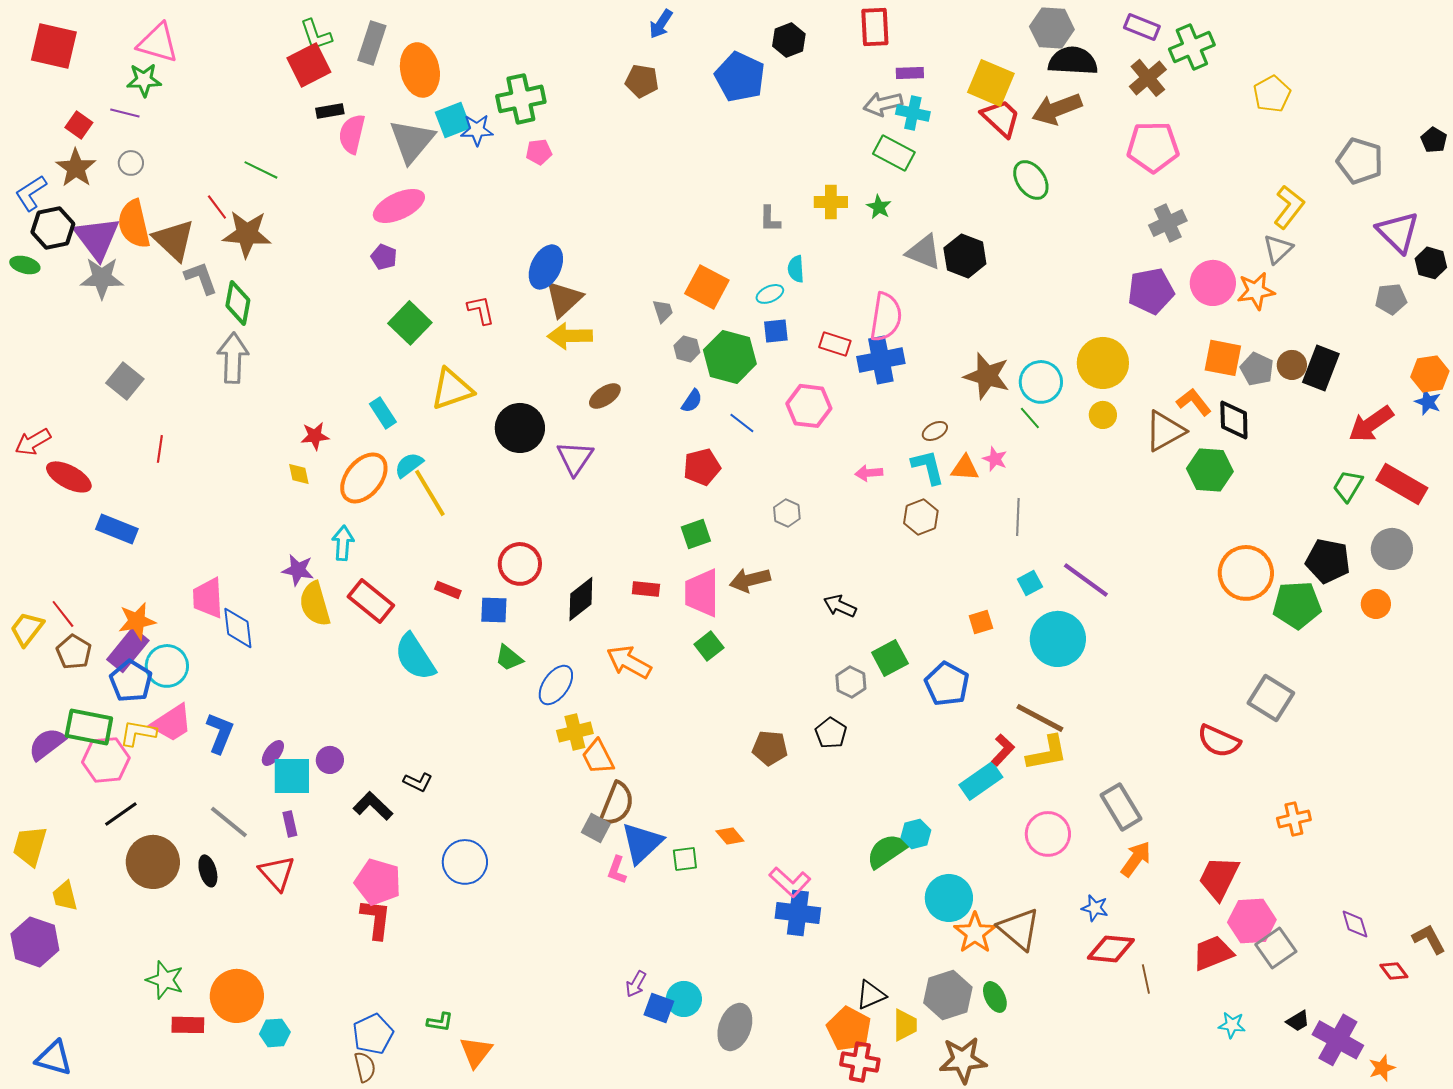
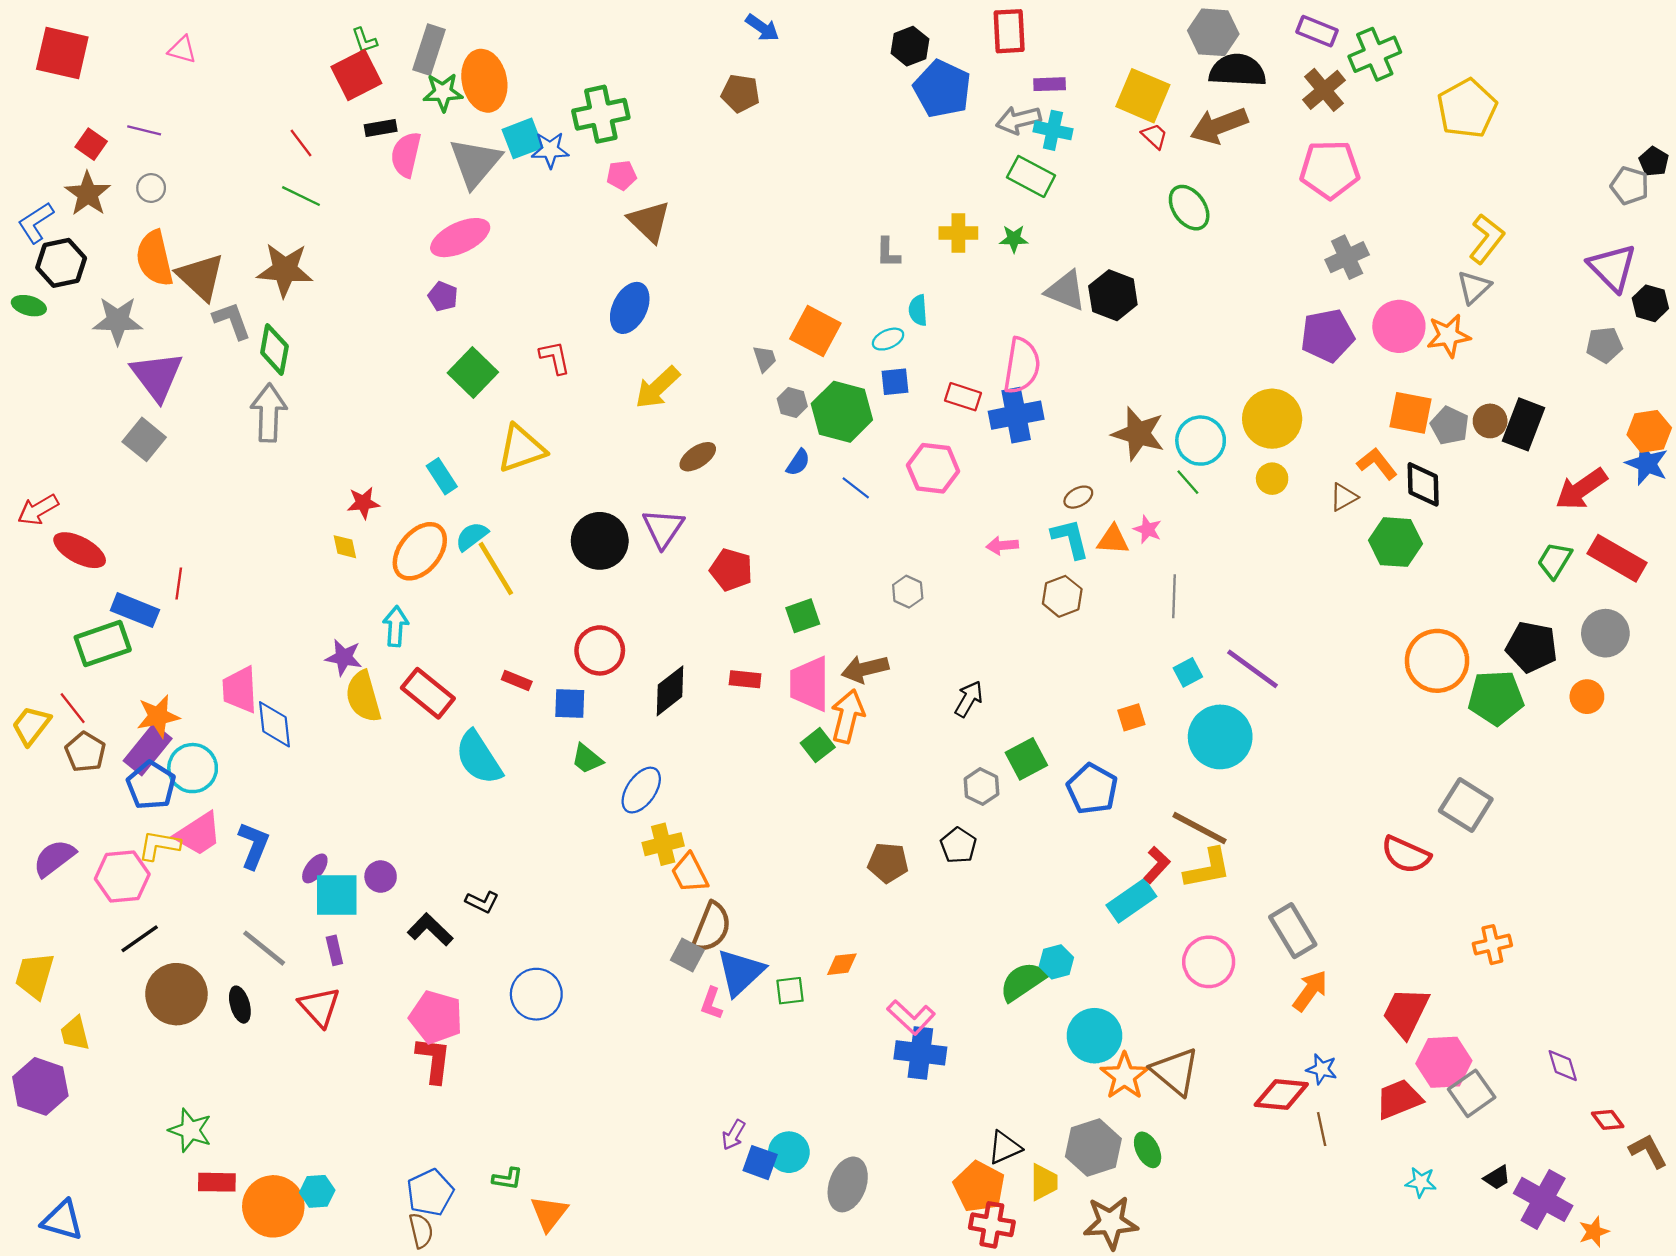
blue arrow: (661, 24) -> (762, 28), turned -88
green L-shape: (316, 35) -> (364, 40), size x0.7
pink triangle: (158, 43) -> (182, 50), size x0.6
blue pentagon: (740, 77) -> (942, 89), moved
green star: (144, 80) -> (443, 92), moved
yellow pentagon: (1272, 94) -> (1467, 108), size x1.4
red trapezoid: (1001, 118) -> (1154, 136), size x0.6
gray pentagon: (1360, 161) -> (1630, 186), moved, size x0.7
red line: (217, 207) -> (301, 143), moved
green star: (879, 207) -> (1014, 239), turned -30
purple triangle: (97, 238) -> (157, 376), moved
brown triangle: (564, 299) -> (649, 221), moved, turned -33
yellow arrow: (570, 336) -> (657, 388), turned -42
blue star: (1428, 402) -> (1647, 464), size x1.4
black circle: (520, 428) -> (600, 541), moved
brown triangle: (1165, 431) -> (1344, 497), size x0.6
red line: (160, 449) -> (179, 584), moved
red pentagon: (702, 467) -> (731, 570), moved, turned 30
black arrow: (840, 606) -> (969, 699), turned 96
orange arrow: (629, 662) -> (848, 716), moved, turned 75
green rectangle: (89, 727) -> (103, 644), moved, turned -30
orange diamond: (730, 836) -> (842, 964), turned -56
blue star: (1095, 908) -> (1322, 1069), moved
brown L-shape: (1429, 939) -> (1648, 1151), moved
orange circle: (237, 996) -> (273, 1206), moved

